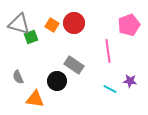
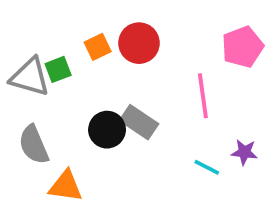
gray triangle: (19, 24) -> (30, 77), moved
orange square: (52, 25) -> (98, 47), turned 32
gray semicircle: (18, 77) -> (34, 145), size x1.5
black circle: (57, 81) -> (107, 130), moved

